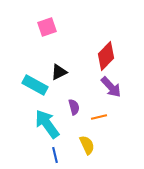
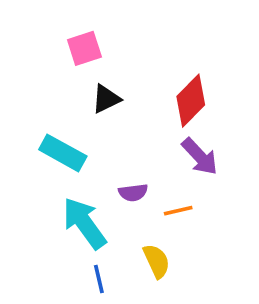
black triangle: (59, 72) -> (106, 99), moved
purple semicircle: (74, 107) -> (133, 193), turned 98

